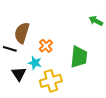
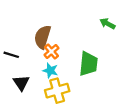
brown semicircle: (22, 33) -> (43, 37), moved
cyan star: (35, 63) -> (50, 71), moved

